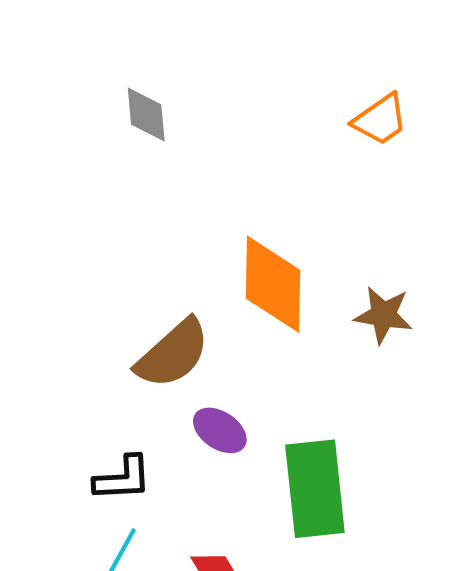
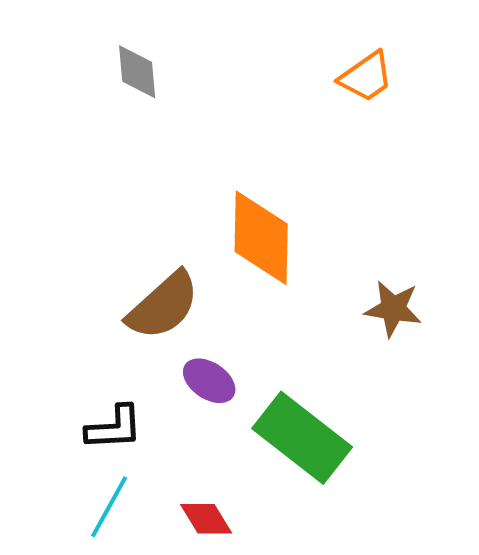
brown star: (383, 315) -> (393, 309), moved
green rectangle: (315, 489) -> (302, 438), turned -46

